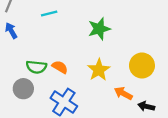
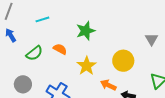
green semicircle: (36, 67) -> (34, 53), moved, turned -42
orange semicircle: (60, 67) -> (60, 49), moved

